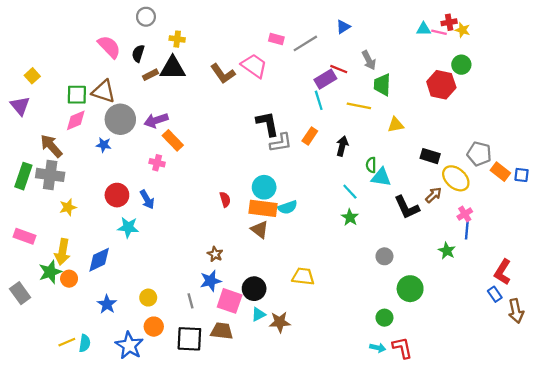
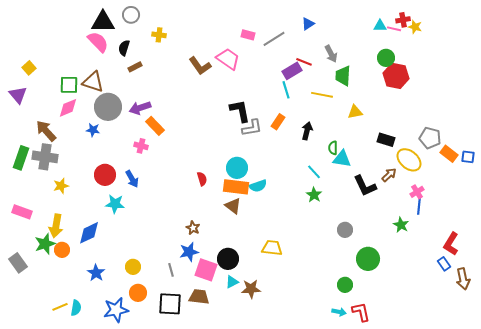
green circle: (461, 65) -> (386, 58), moved
black triangle: (173, 68) -> (103, 22), moved
blue star: (129, 345) -> (116, 310), turned 30

